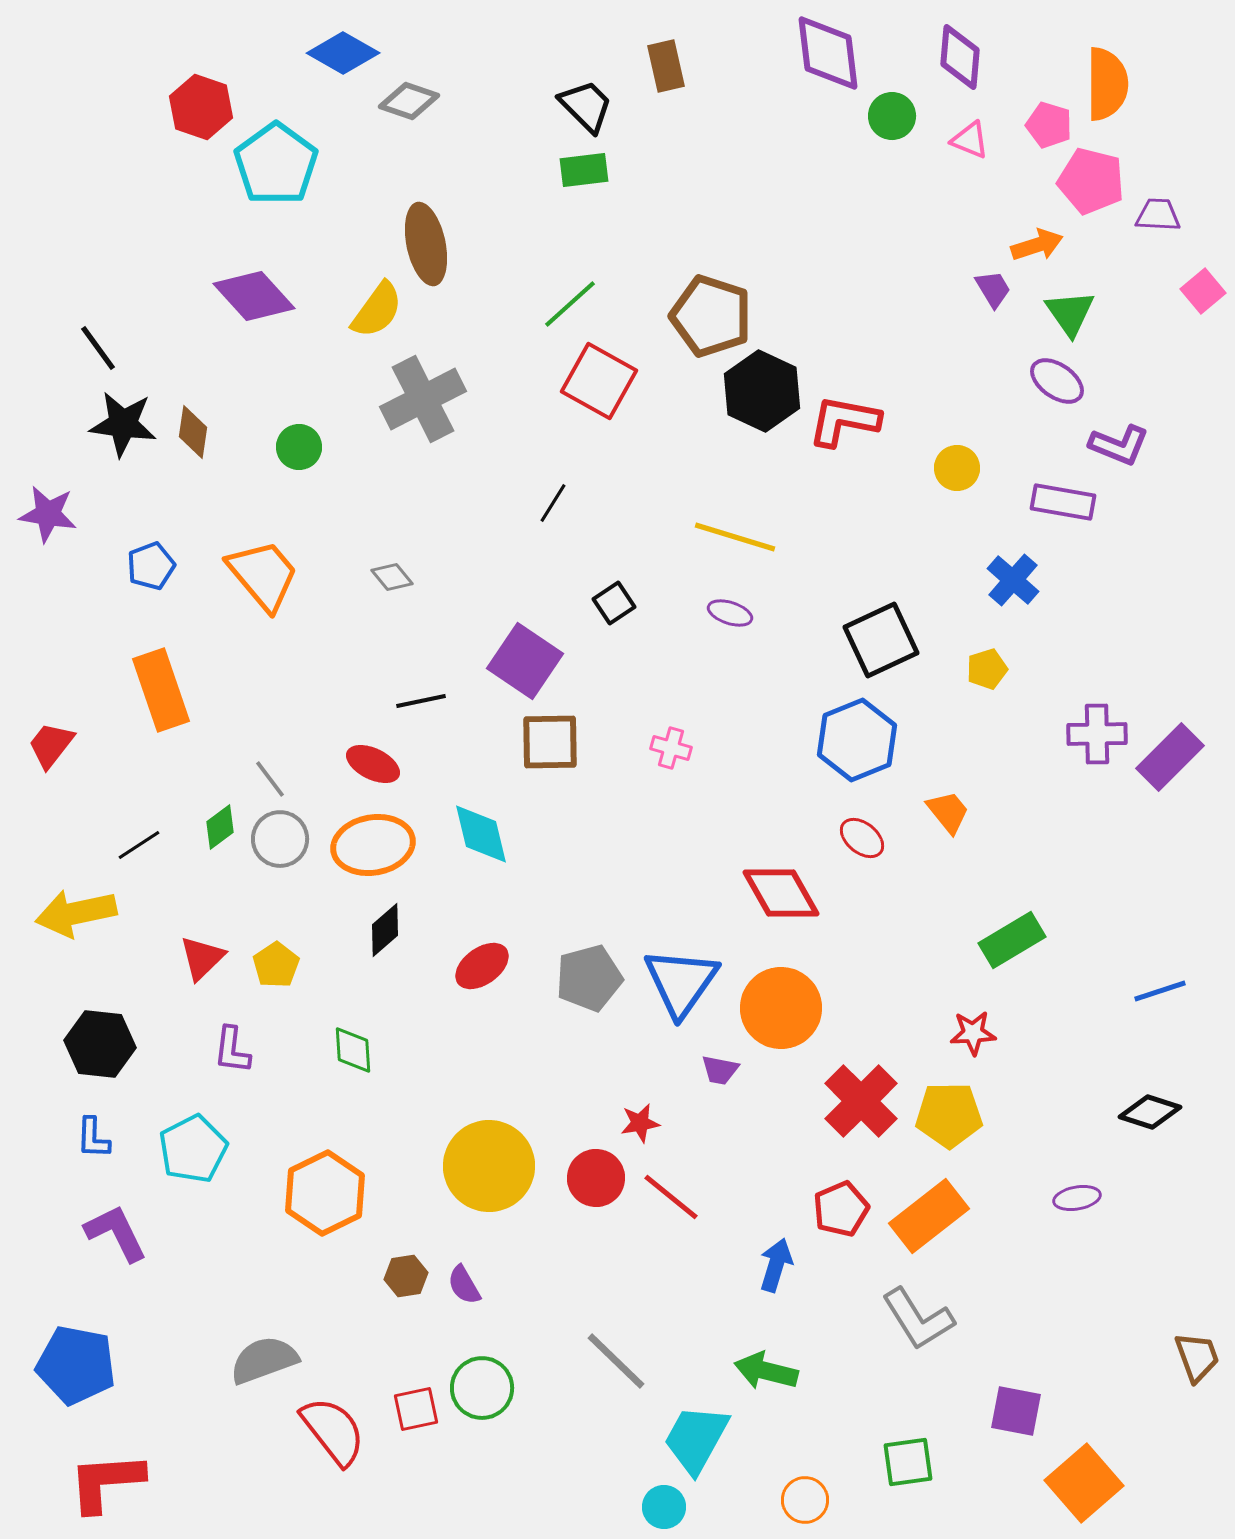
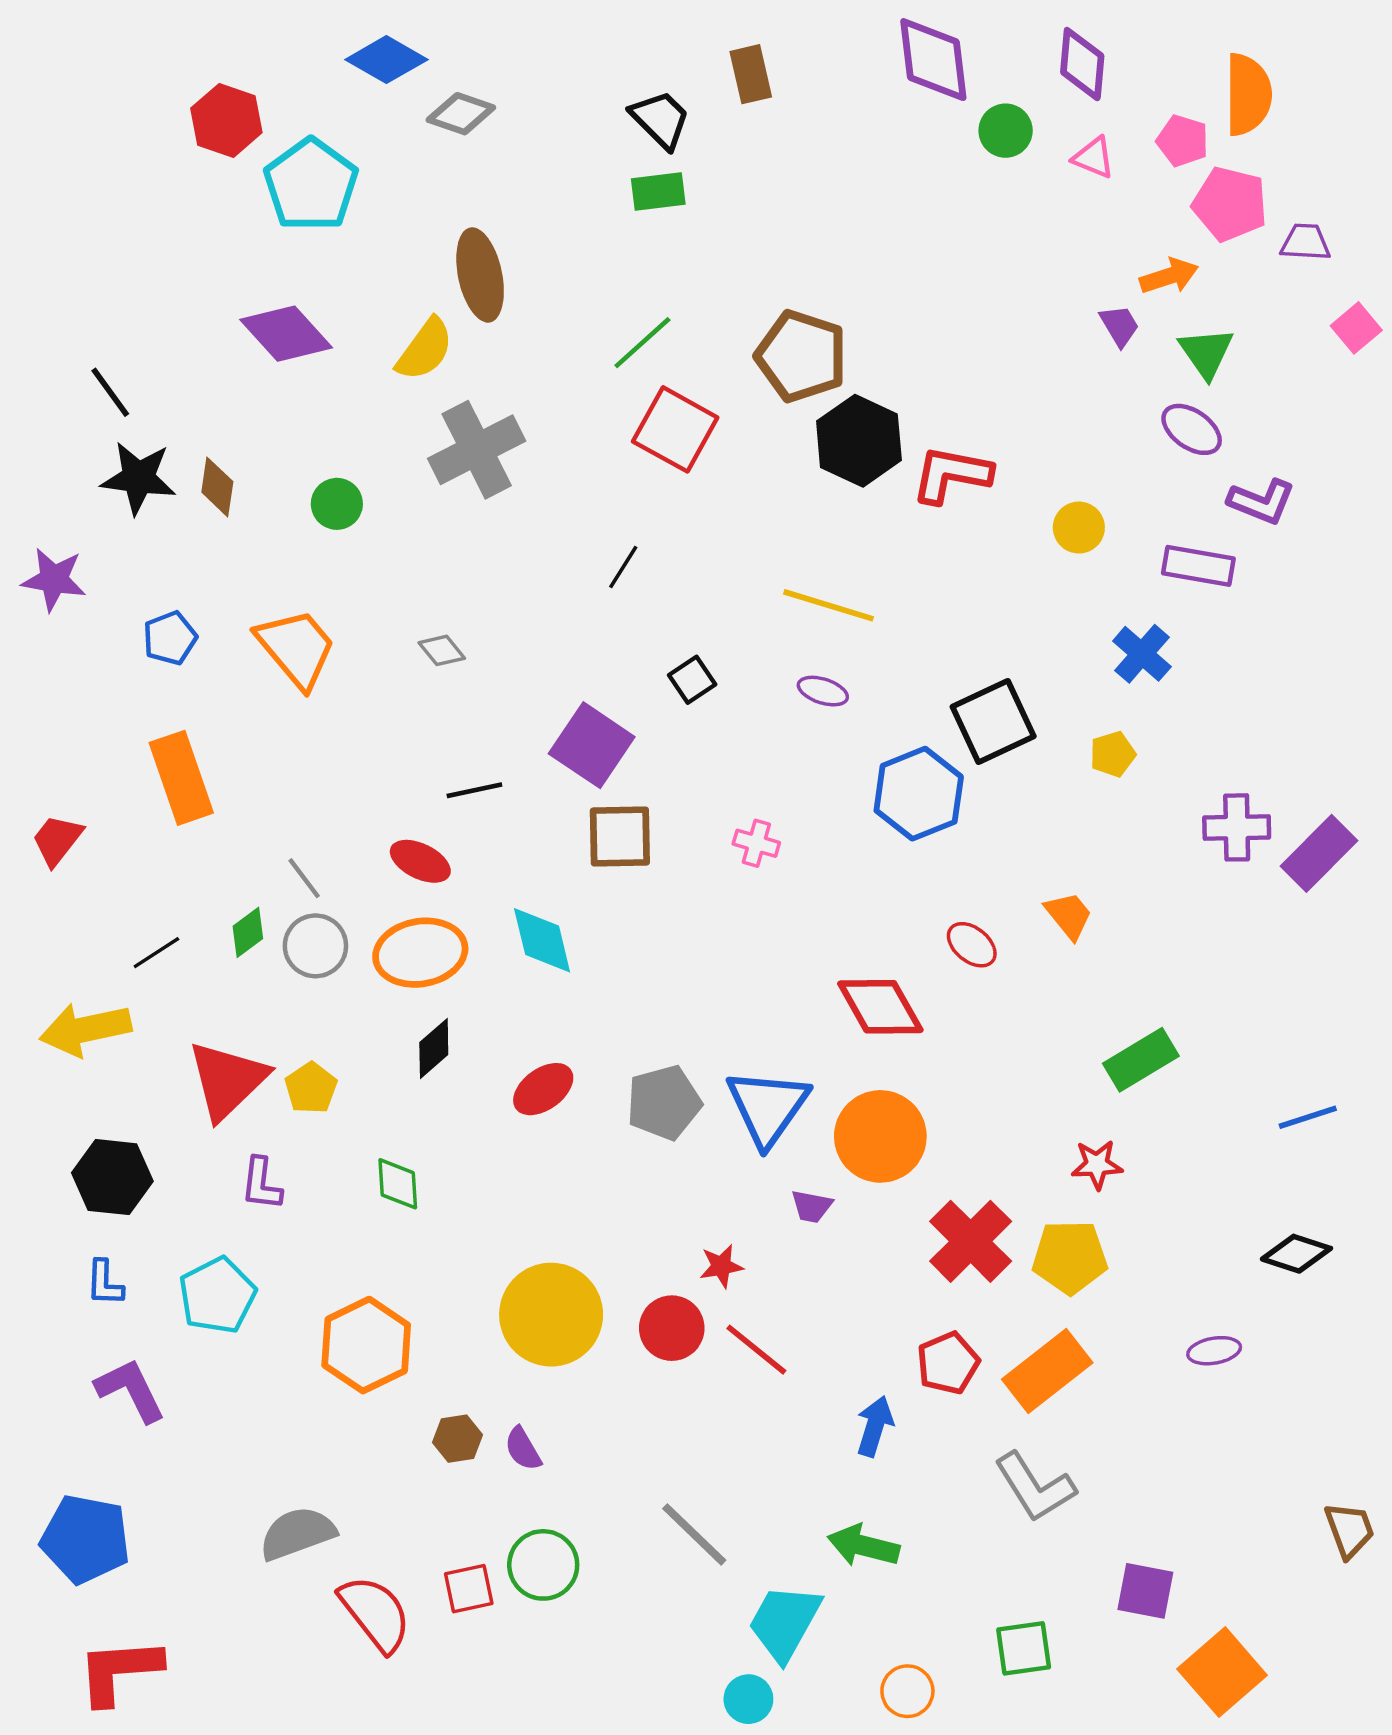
blue hexagon: (857, 740) -> (919, 794), moved
red triangle: (202, 958) -> (227, 1080), size x1.6

